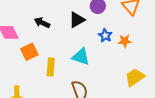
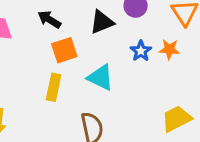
orange star: (125, 41) -> (169, 49), moved
orange square: (29, 52) -> (64, 50), moved

